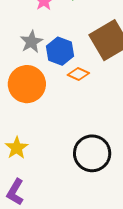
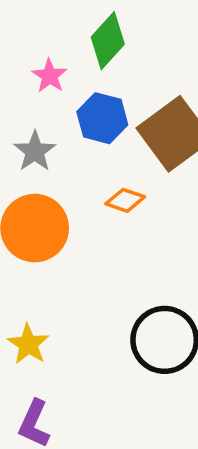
blue hexagon: (60, 51) -> (102, 118), moved

